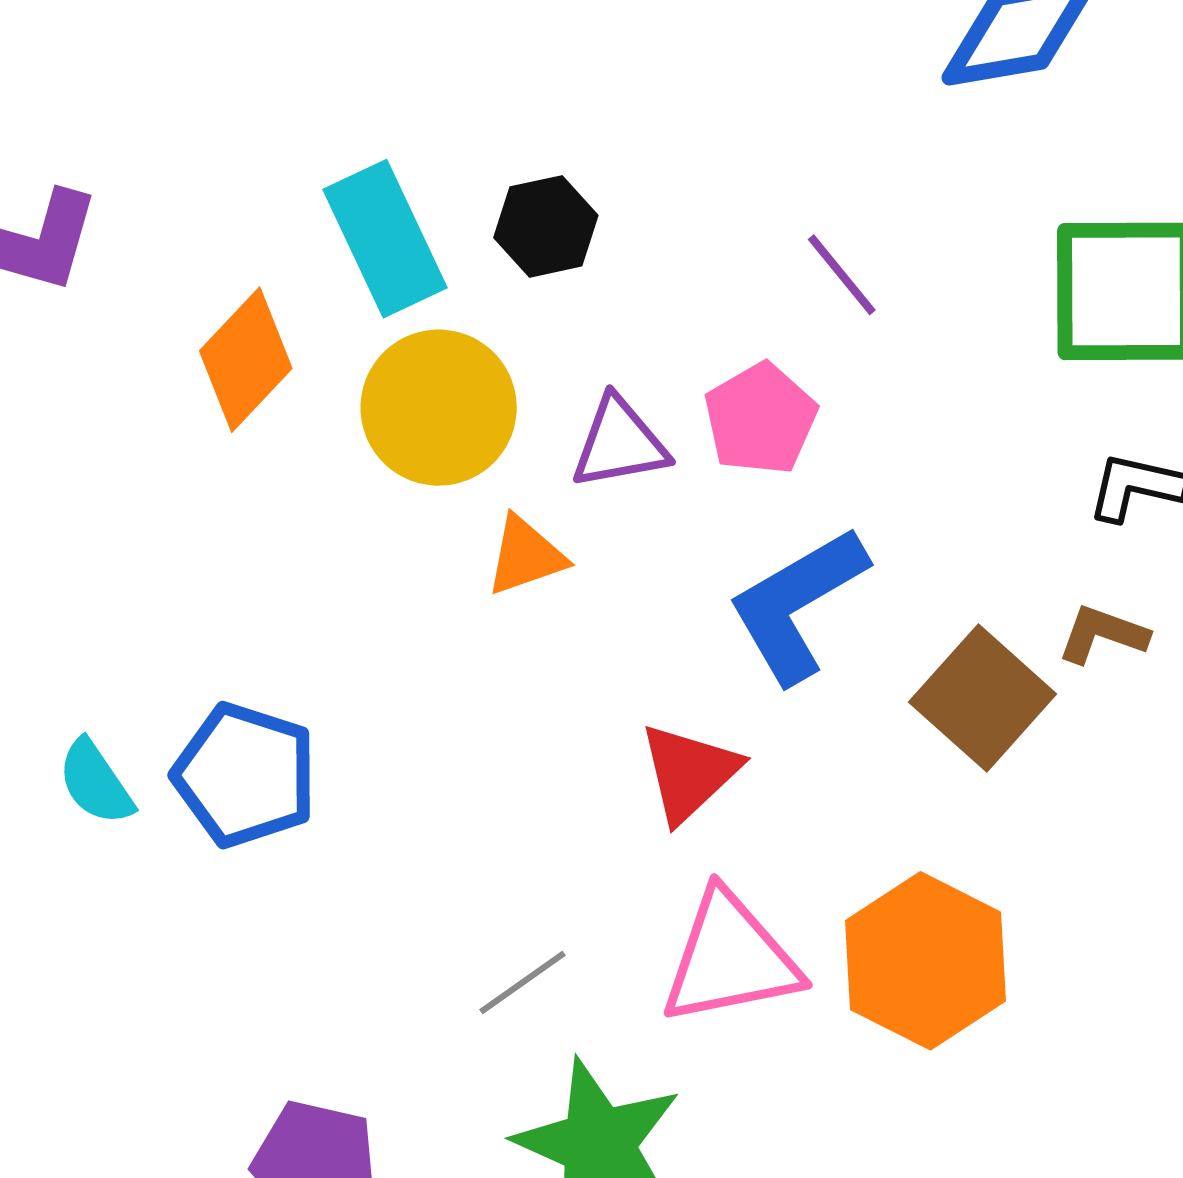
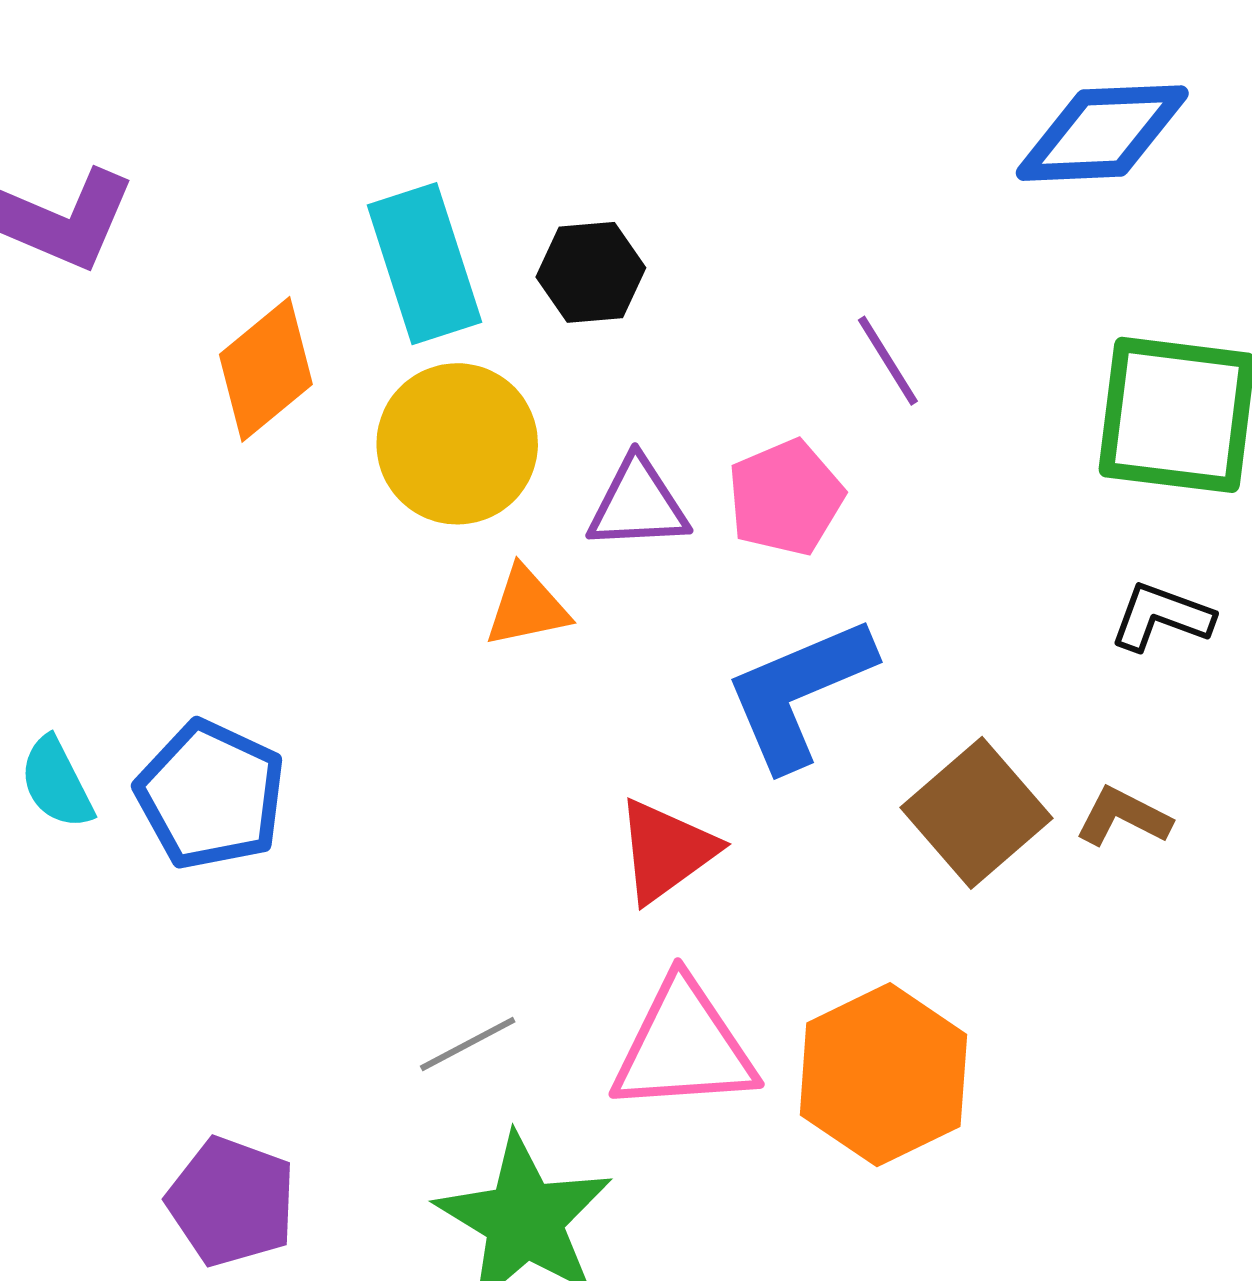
brown L-shape: (1103, 634) -> (1123, 817), moved

